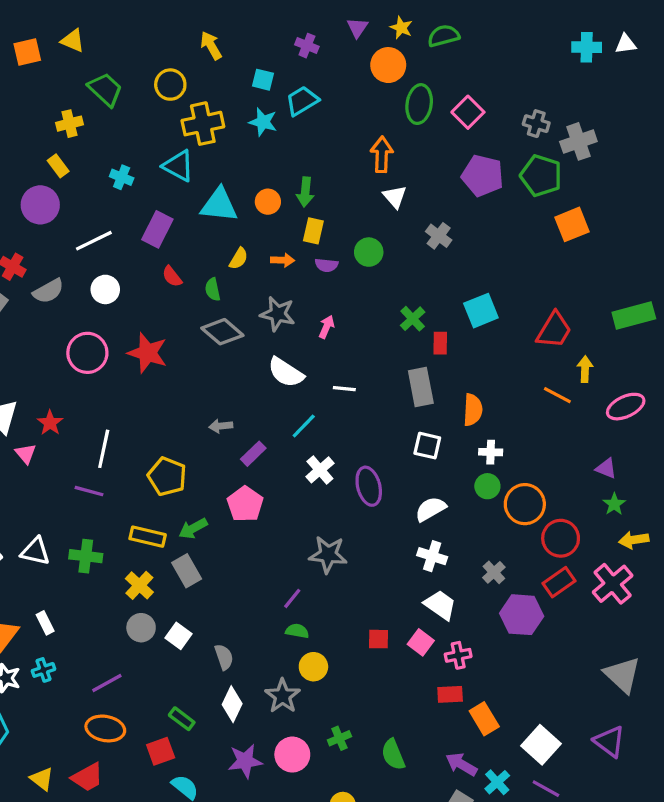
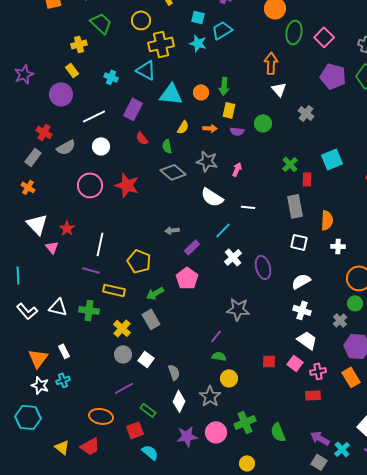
green circle: (487, 486) -> (355, 303), moved
yellow rectangle: (148, 537) -> (114, 290), moved
purple line: (107, 683) -> (124, 388), moved
orange rectangle: (484, 719) -> (351, 377), moved
green cross: (339, 738) -> (245, 422), size x1.5

